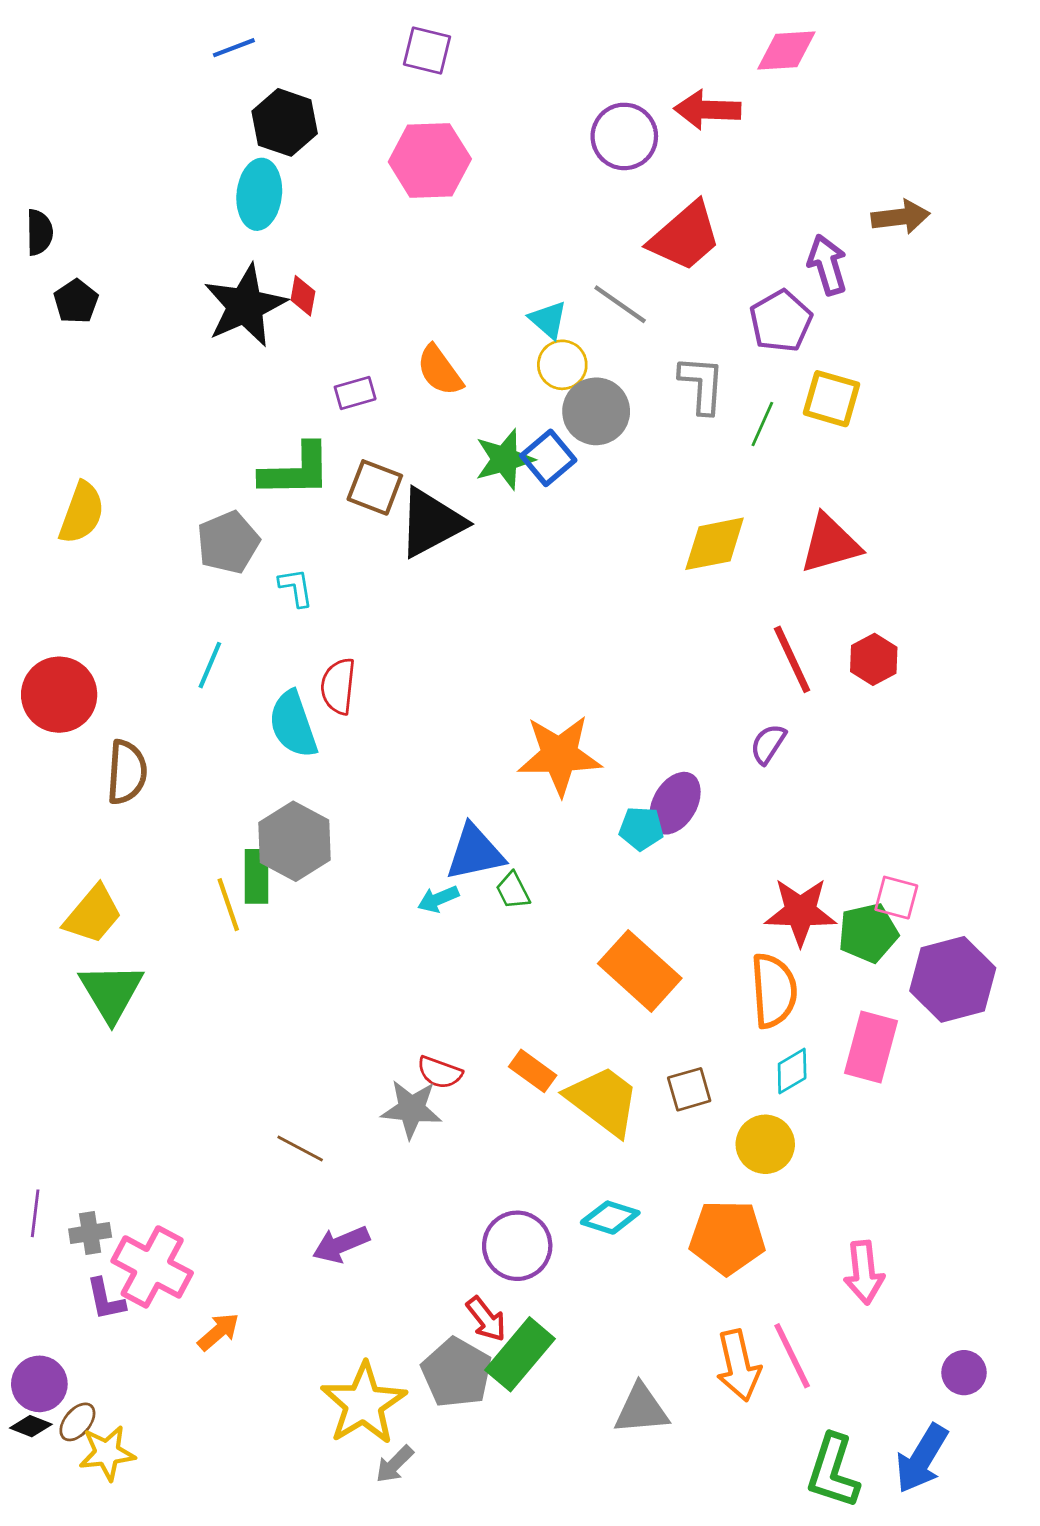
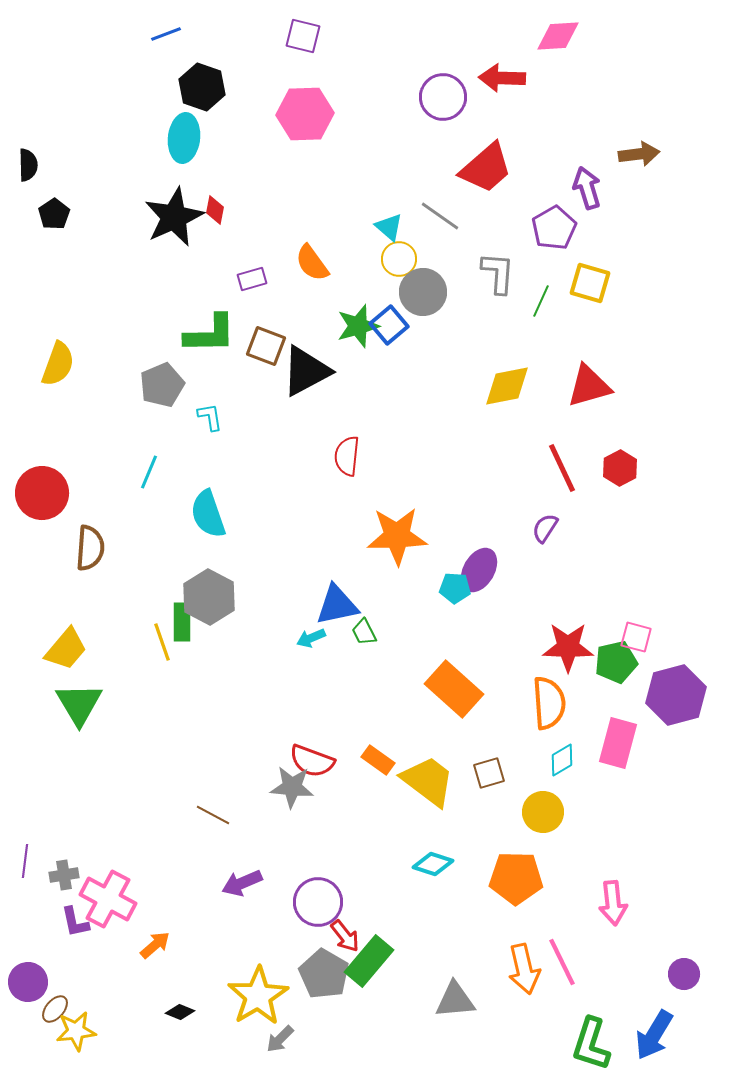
red semicircle: (338, 686) -> (347, 456), moved
red semicircle: (440, 1072) -> (312, 761), size x1.4
purple circle: (517, 1246) -> (318, 902), moved
black diamond: (31, 1426) -> (180, 1012), moved

